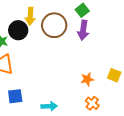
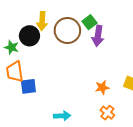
green square: (82, 10) -> (89, 22), moved
blue square: (15, 96) -> (28, 86), moved

